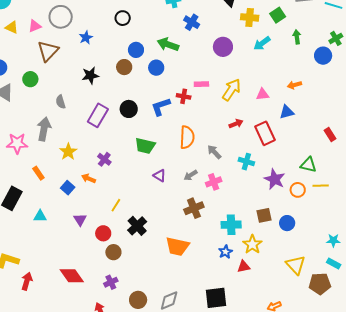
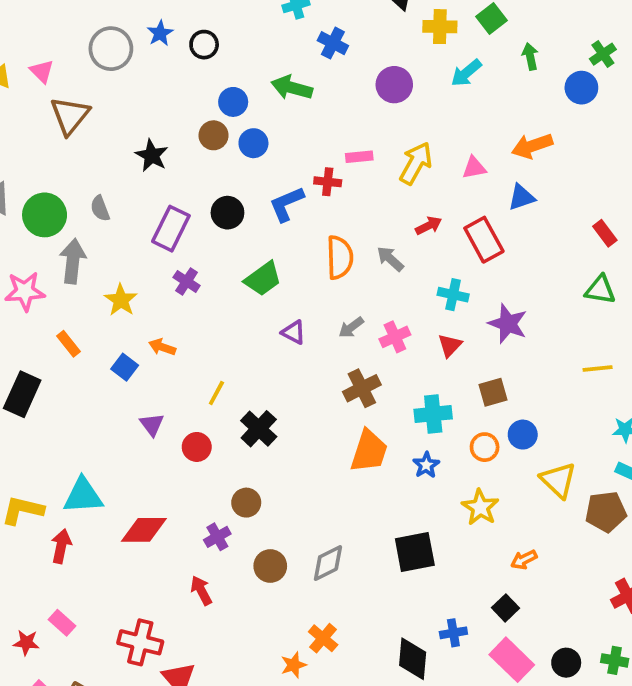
gray circle: (61, 17) -> (111, 49), moved
pink triangle: (35, 26) -> (42, 71), turned -48
blue star: (86, 37) -> (160, 33), moved
blue circle: (156, 68) -> (253, 143), moved
black star: (90, 75) -> (152, 155), turned -30
green circle: (30, 79) -> (45, 215), moved, size x1.5
orange arrow: (294, 85) -> (532, 146), size x1.5
green trapezoid: (145, 146) -> (263, 279), turned -45
gray arrow: (214, 152) -> (390, 259), moved
purple cross: (104, 159) -> (187, 281), moved
green triangle: (308, 165) -> (600, 290), moved
yellow line: (321, 186) -> (598, 368), moved
orange circle: (298, 190) -> (485, 447), moved
cyan triangle: (40, 216) -> (83, 496), moved, size x1.6
blue circle: (287, 223) -> (523, 435), moved
yellow star: (252, 244) -> (480, 507), moved
orange trapezoid: (177, 246) -> (369, 451), moved, turned -80
brown circle: (113, 252) -> (246, 503), moved
red triangle: (244, 267) -> (450, 345), moved, turned -32
red diamond: (72, 276) -> (144, 530), turned -50

